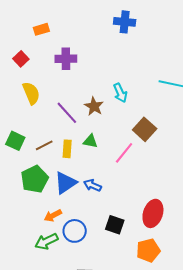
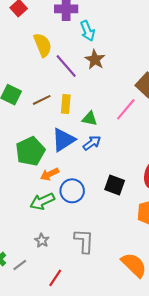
yellow semicircle: (31, 93) -> (43, 45), moved
cyan arrow: (120, 93) -> (88, 31), moved
green triangle: (90, 141) -> (90, 119), moved
green pentagon: (35, 179) -> (30, 151), moved
blue arrow: (92, 185) -> (92, 143), turned 120

